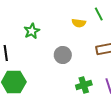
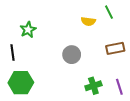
green star: (32, 31) -> (28, 30), moved

